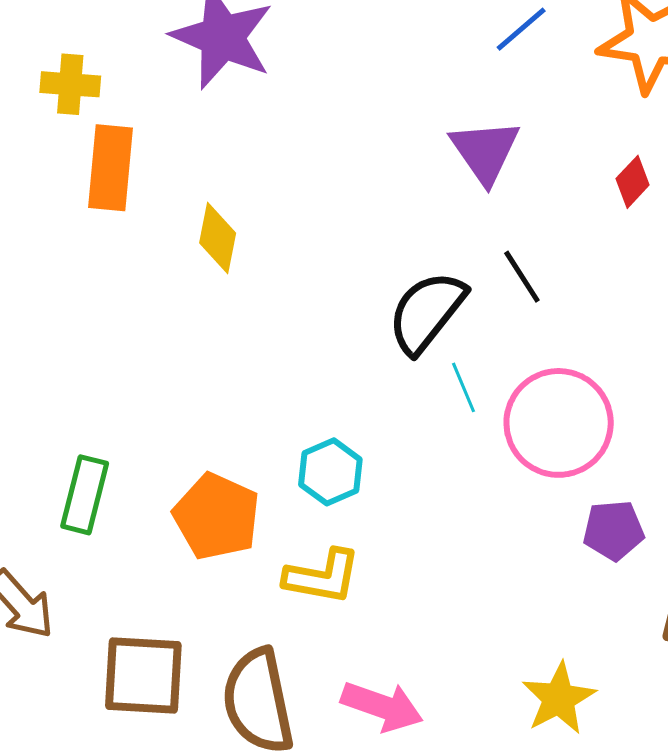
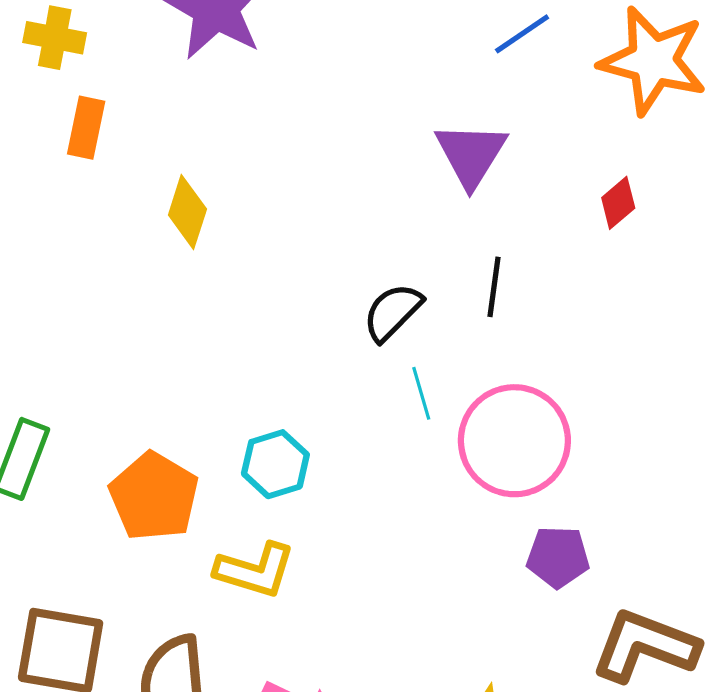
orange rectangle: (111, 168) -> (86, 128), size x0.7
black line: (522, 277) -> (494, 287), turned 34
black semicircle: (427, 312) -> (393, 312), size x0.7

